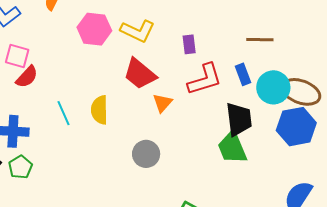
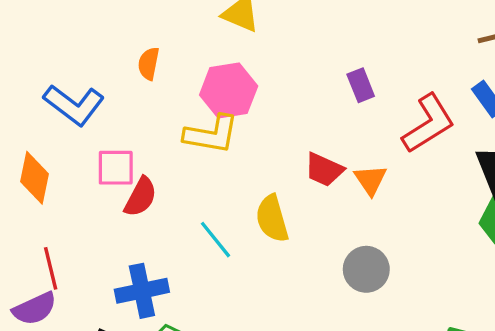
yellow L-shape: (138, 31) -> (211, 134), moved
purple rectangle: (189, 44) -> (361, 85), moved
red trapezoid: (140, 74) -> (324, 170), moved, size x0.7

